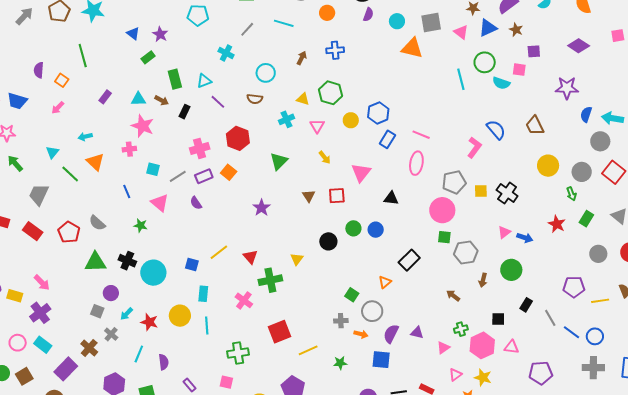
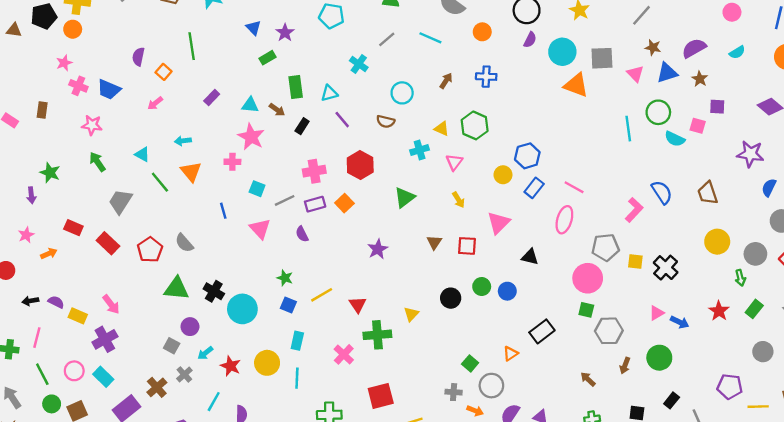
cyan circle: (397, 21) -> (562, 52), size x1.5
yellow circle: (351, 120) -> (503, 175), moved
cyan triangle: (52, 152) -> (142, 154), turned -48
green star: (141, 225) -> (285, 278), moved

